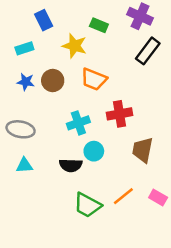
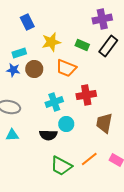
purple cross: (140, 16) -> (102, 19), turned -36
green rectangle: (99, 25) -> (82, 45), moved
yellow star: (75, 46) -> (51, 42), turned -30
cyan rectangle: (24, 48) -> (19, 53), moved

